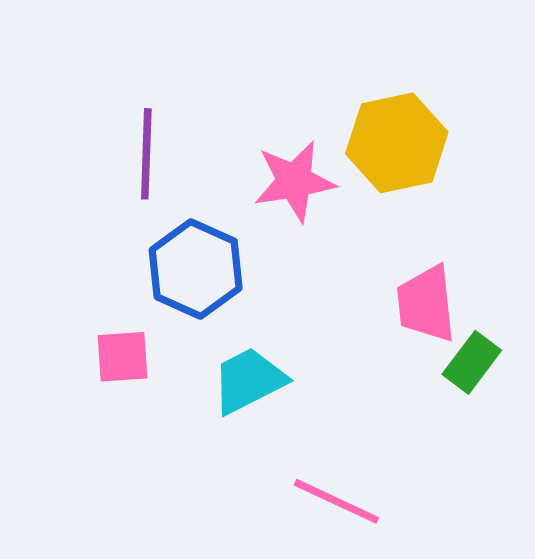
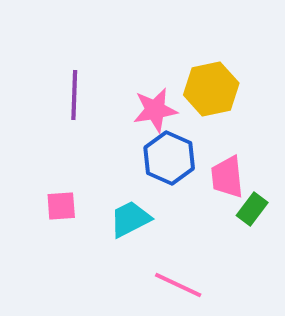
blue hexagon: (196, 269) -> (169, 158), moved

